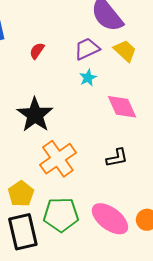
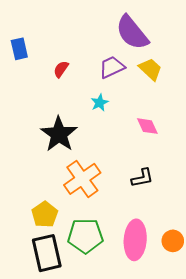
cyan star: (88, 78) -> (100, 103), moved
pink diamond: (122, 107) -> (147, 126), size x0.7
pink ellipse: (110, 219) -> (135, 240), turned 57

